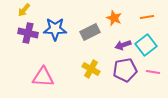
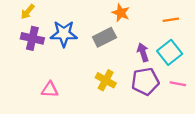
orange star: (114, 18) -> (121, 13), moved
purple arrow: (123, 45) -> (143, 52), turned 91
pink triangle: (43, 77) -> (50, 90), size x0.7

